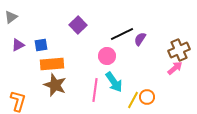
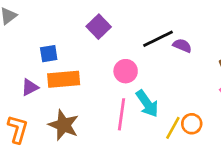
purple semicircle: (140, 39) -> (182, 46), turned 80
purple triangle: (18, 45) -> (30, 87), moved
pink circle: (107, 56) -> (126, 71), moved
brown star: (55, 85) -> (64, 125), moved

